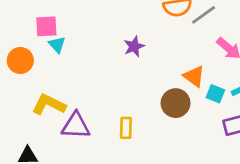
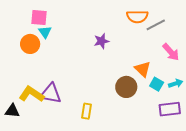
orange circle: (20, 60) -> (30, 44), moved
yellow L-shape: (49, 105) -> (32, 94), moved
yellow rectangle: (126, 128) -> (86, 111), moved

